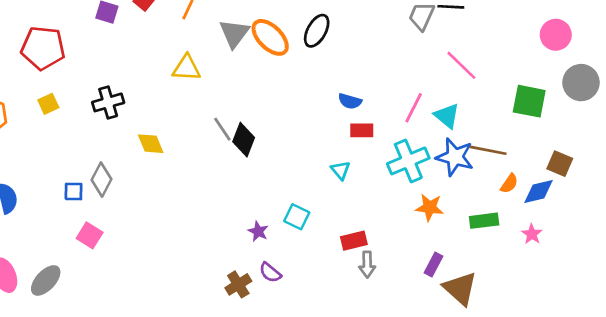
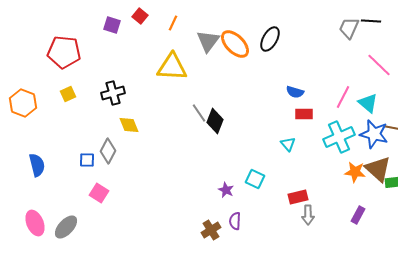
yellow triangle: (186, 68) -> (172, 67), size x1.4
yellow diamond: (151, 144) -> (129, 125), moved
purple semicircle: (270, 273) -> (235, 221), turned 54
brown triangle: (460, 288) -> (378, 169), moved

